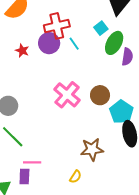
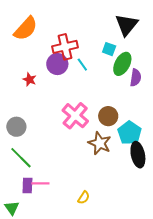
cyan square: (101, 28) -> (109, 49), turned -32
red star: (22, 51) -> (30, 79), moved
brown star: (92, 149) -> (100, 143), moved, turned 30
purple rectangle: (24, 177) -> (27, 186), moved

